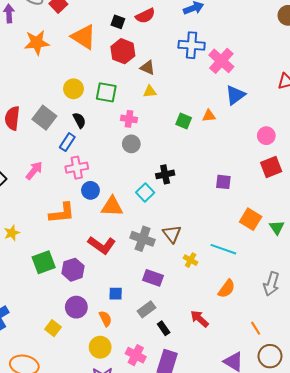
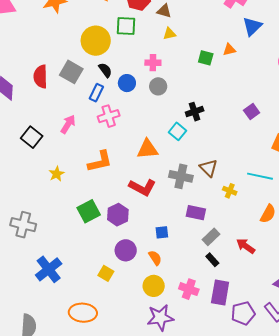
yellow circle: (73, 89) -> (96, 41), size x1.5
green square: (106, 92) -> (126, 26), moved
purple square: (223, 182) -> (252, 112), turned -35
blue circle: (90, 190) -> (127, 83), moved
yellow star: (12, 233) -> (57, 174), moved
gray rectangle: (146, 309) -> (211, 237), moved

